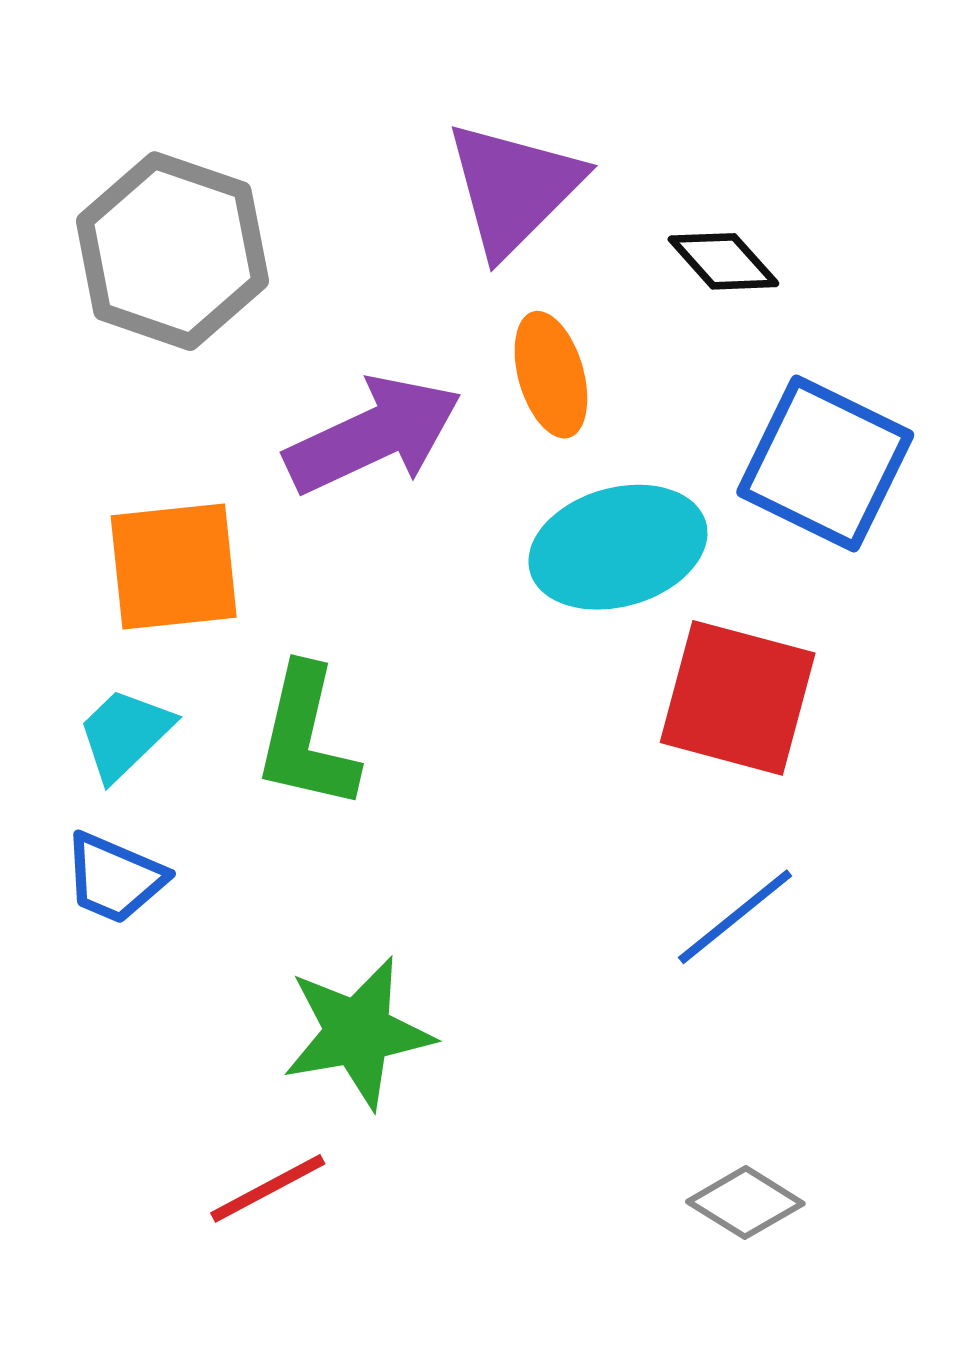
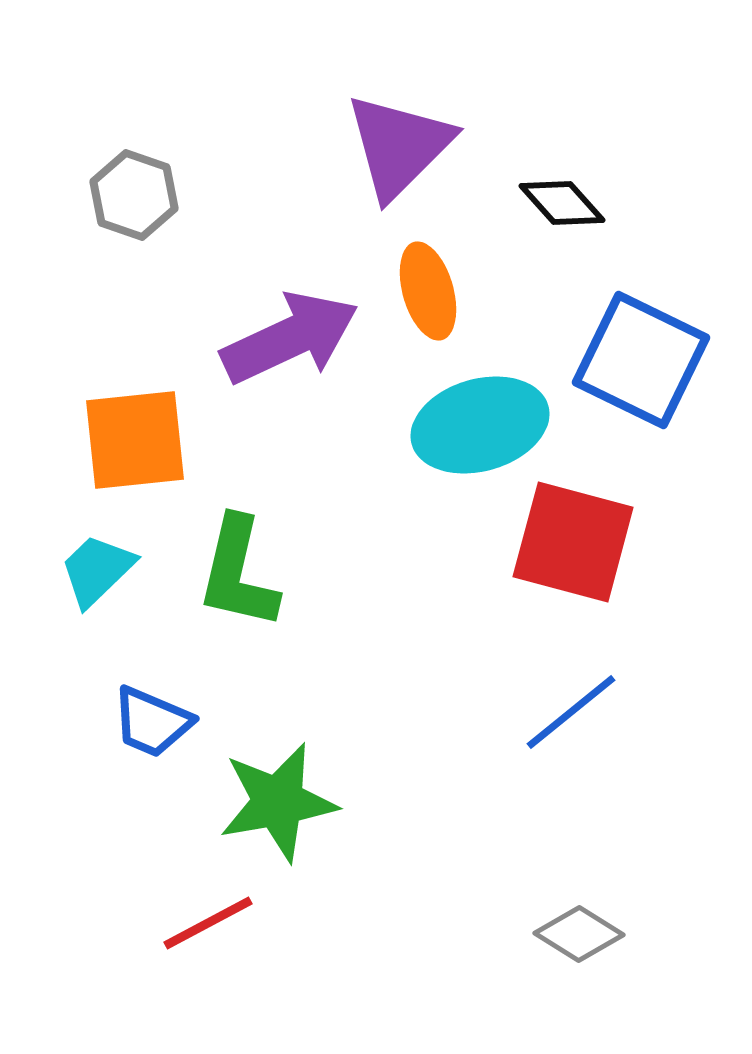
gray hexagon: (172, 251) -> (134, 195), size x0.6
blue trapezoid: (114, 878) -> (152, 722), moved

